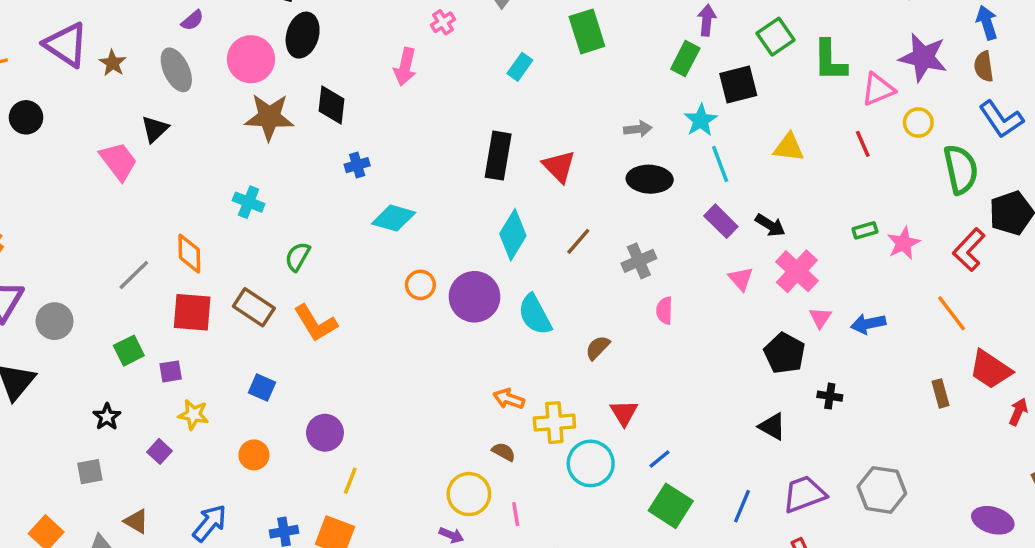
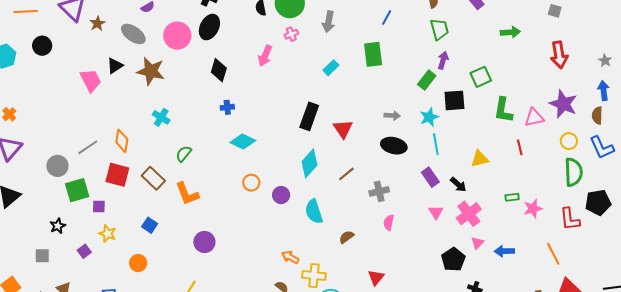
green L-shape: (830, 61) -> (503, 110), moved
gray ellipse: (176, 70) -> (133, 34), turned -40
brown star: (269, 117) -> (151, 71), moved
yellow circle: (918, 123) -> (569, 141), moved
yellow triangle: (789, 147) -> (480, 159), moved, turned -30
red L-shape: (969, 250) -> (570, 219), turned -60
purple circle: (474, 297) -> (281, 195), size x0.6
gray circle: (55, 321) -> (57, 166), moved
green square: (129, 351) -> (77, 190), size x1.4
red triangle: (624, 413) -> (376, 277), moved
purple circle: (325, 433) -> (204, 242), moved

